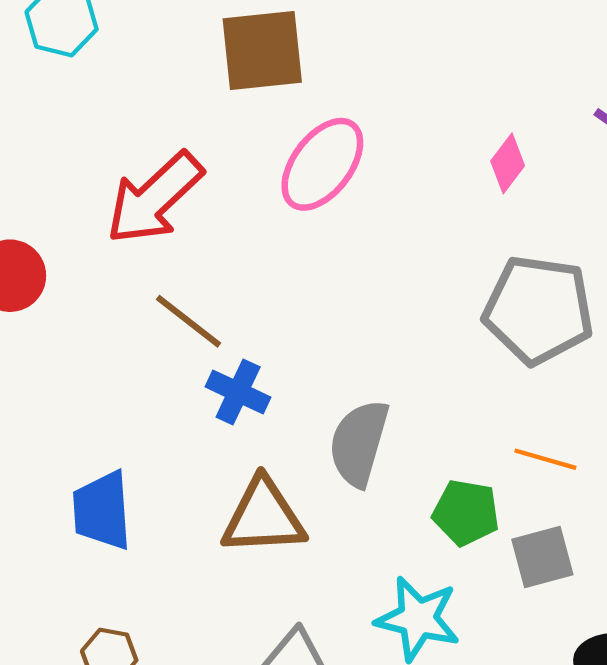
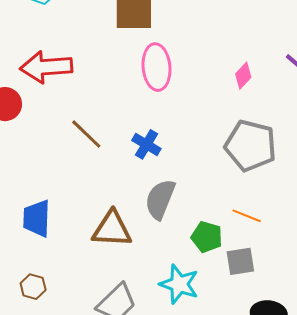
pink ellipse: (322, 164) -> (157, 67), turned -48
red arrow: (154, 198) -> (46, 67), moved, turned 33
blue cross: (238, 392) -> (146, 144), moved

